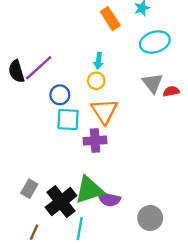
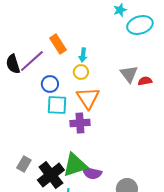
orange rectangle: (110, 19) -> (58, 44), moved
cyan ellipse: (155, 42) -> (140, 25), moved

